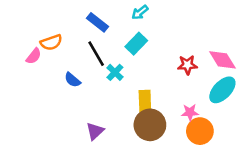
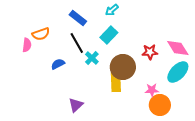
pink semicircle: (34, 56) -> (27, 45), turned -32
blue semicircle: (72, 80) -> (58, 64), turned 112
brown circle: (150, 125) -> (123, 67), moved

